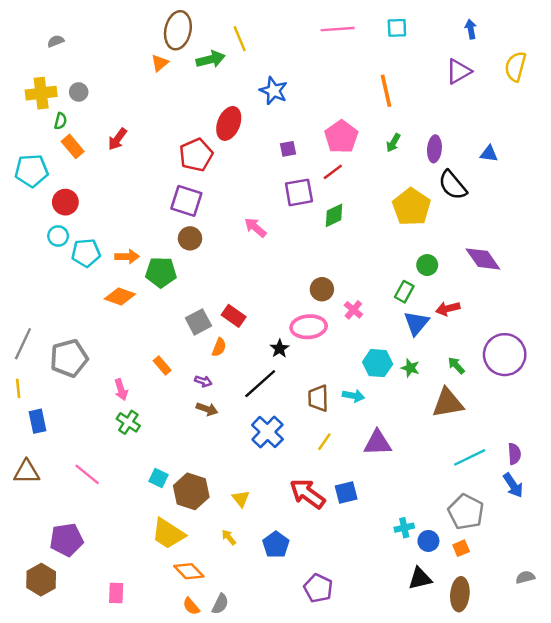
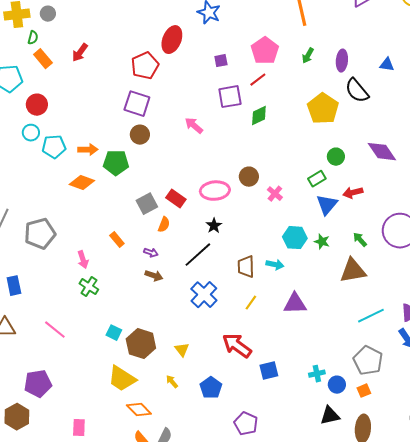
green rectangle: (404, 292) -> (317, 179), turned 30
pink ellipse: (309, 327) -> (215, 191), moved
blue square: (346, 493) -> (269, 371), moved

